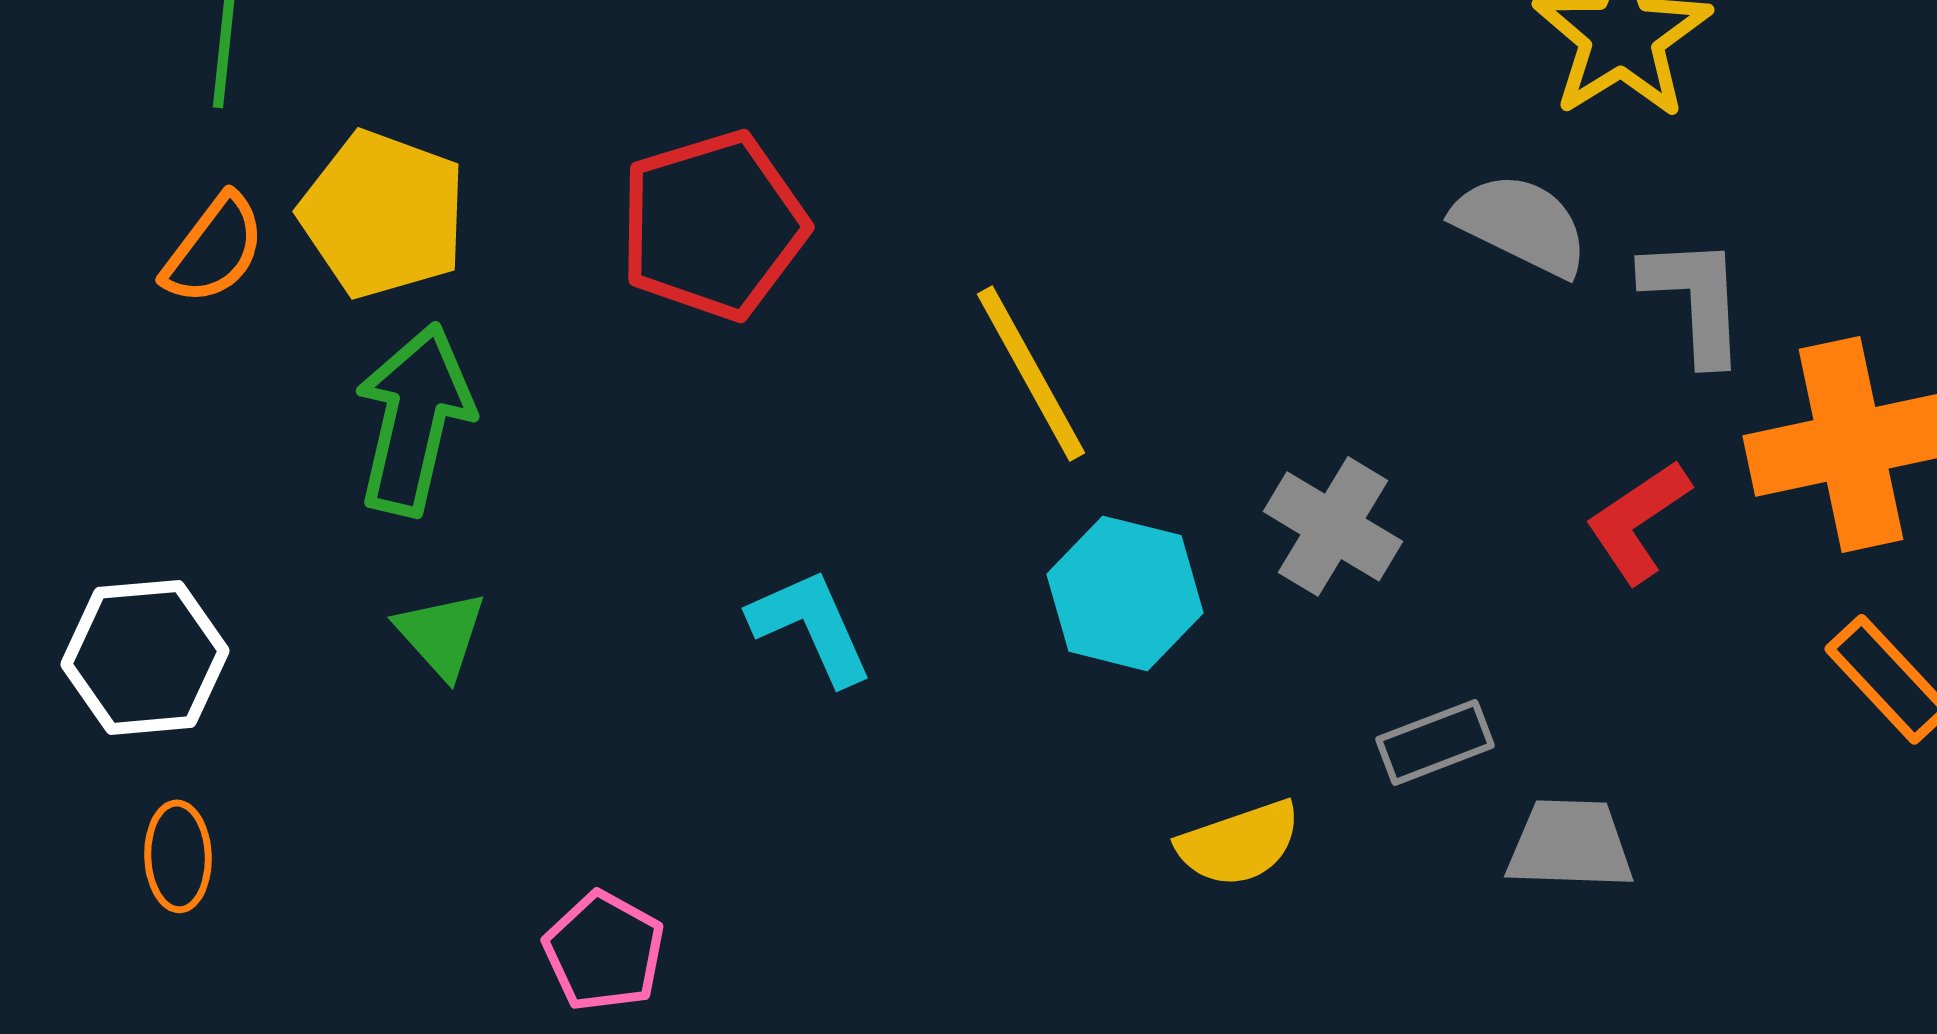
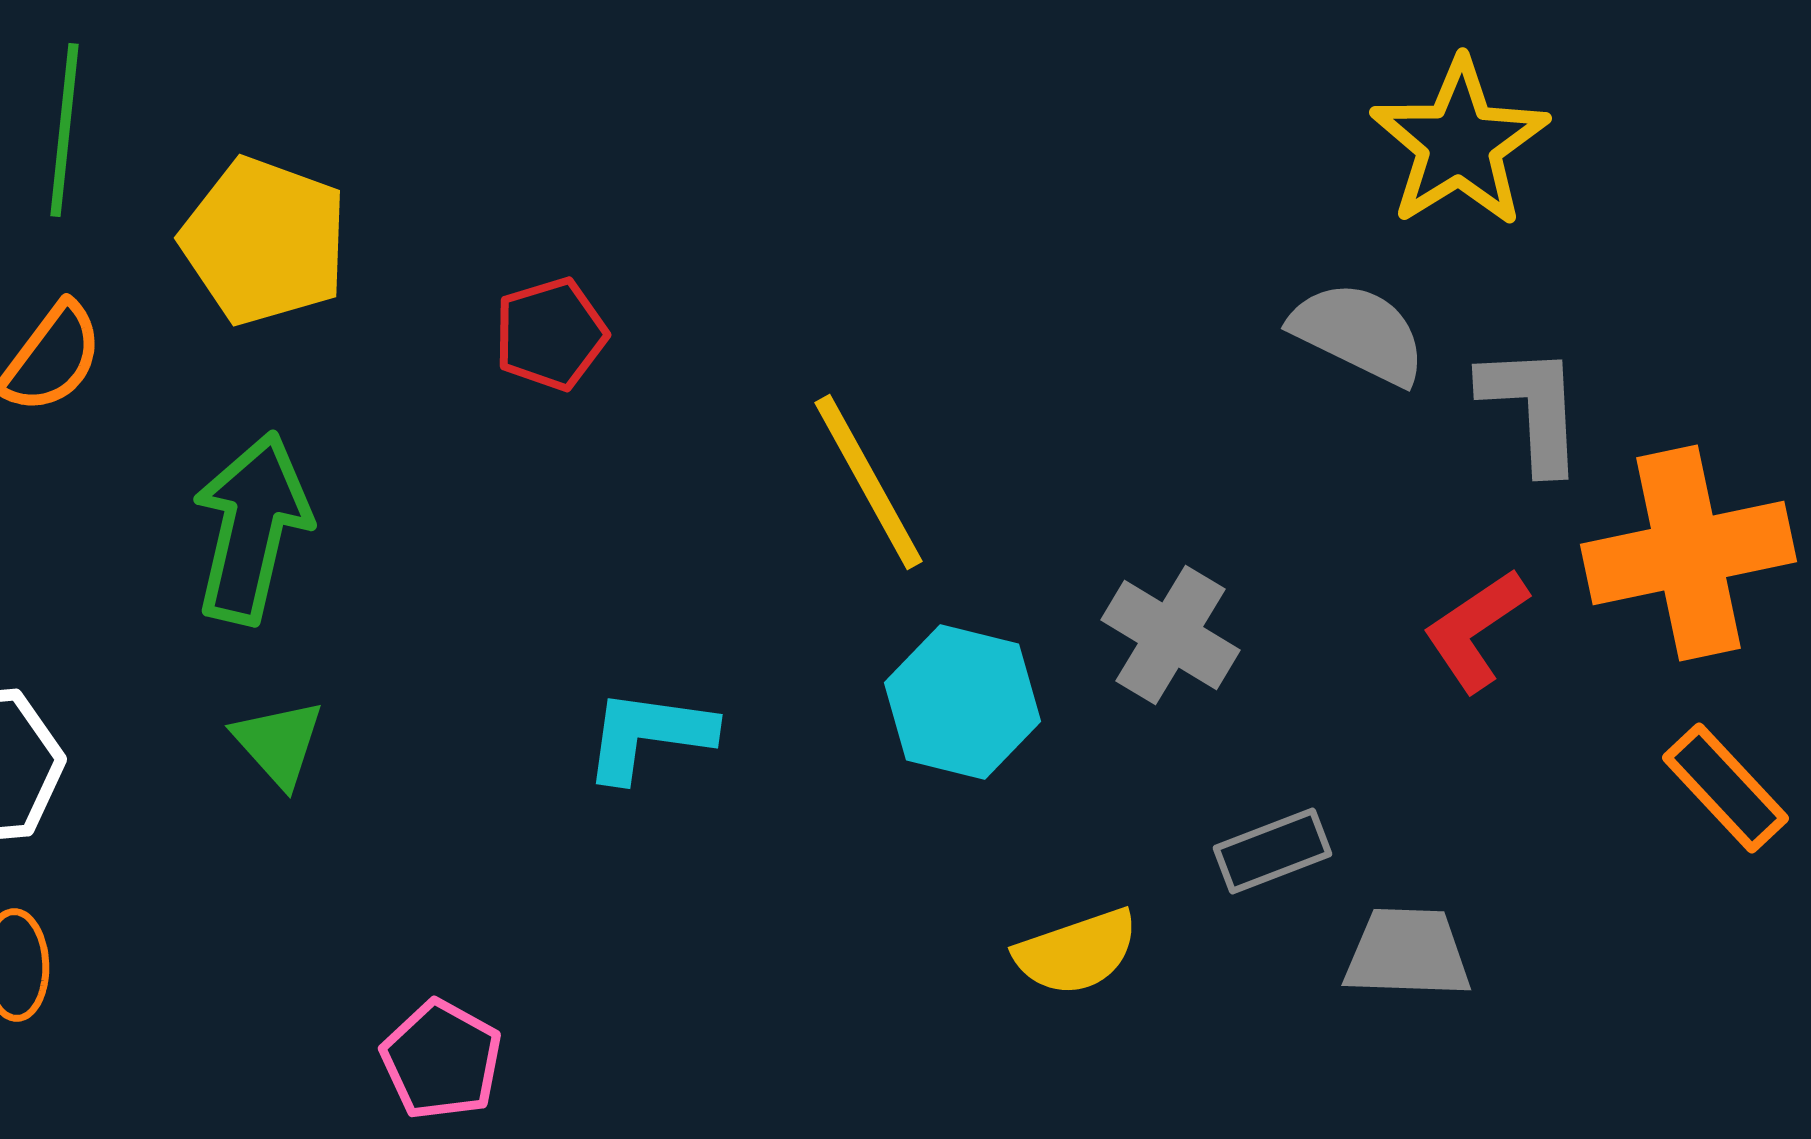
yellow pentagon: (383, 214) -> (265, 241), moved
red pentagon: (713, 225) -> (551, 334), size x0.6
cyan L-shape: (811, 626) -> (649, 735), turned -58

